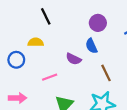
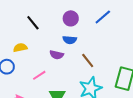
black line: (46, 16) -> (33, 23), moved
blue semicircle: (91, 46) -> (70, 40), turned -48

